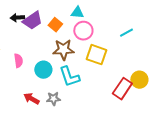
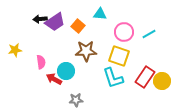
pink circle: (83, 31) -> (124, 32), moved
cyan L-shape: (69, 77) -> (113, 78), moved
red rectangle: (122, 89) -> (145, 77), moved
red arrow: (31, 99) -> (54, 79), moved

